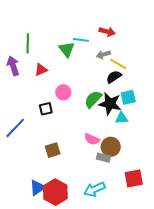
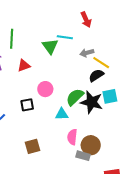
red arrow: (107, 32) -> (86, 20), moved, turned 49
cyan triangle: (122, 118) -> (62, 114), moved
pink semicircle: (92, 139) -> (72, 137), turned 70

